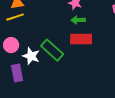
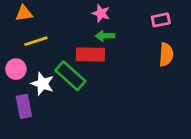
yellow line: (15, 17) -> (36, 41), moved
red rectangle: (81, 39) -> (90, 54), moved

